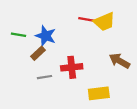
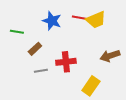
blue star: (46, 36) -> (52, 21), moved
brown arrow: (119, 61) -> (110, 56), turned -48
yellow rectangle: (99, 93) -> (91, 86), turned -48

